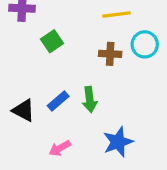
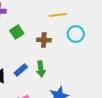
brown cross: (110, 54) -> (44, 40), moved

